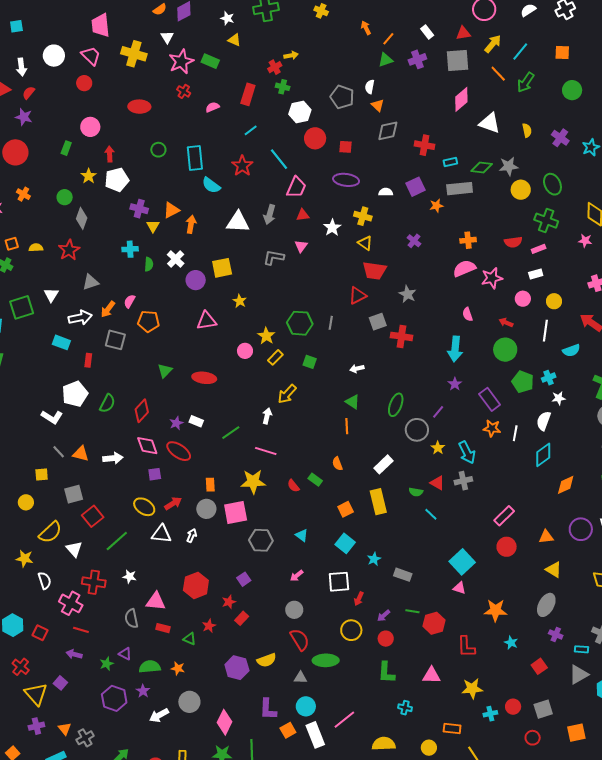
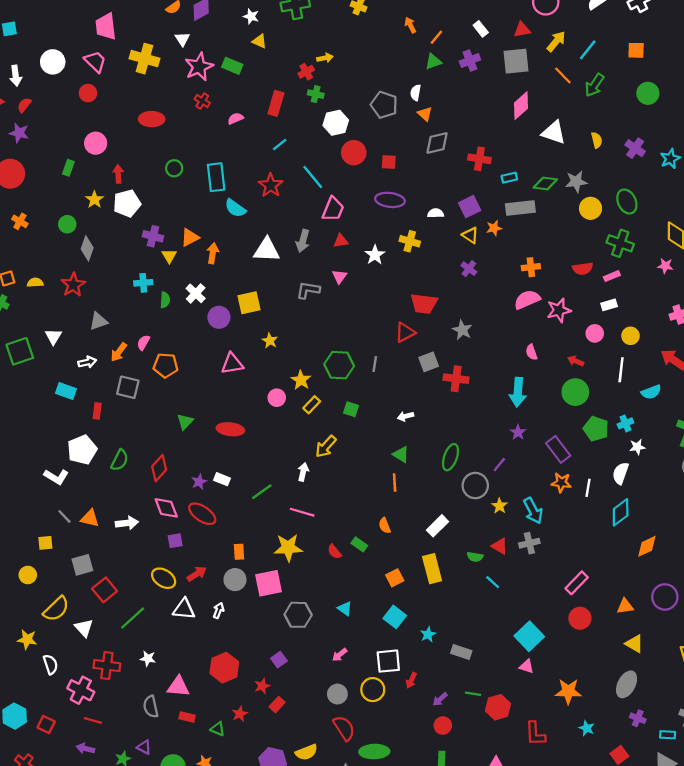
yellow triangle: (365, 243) -> (470, 235), moved
white arrow: (80, 318) -> (87, 362), size x0.7
yellow circle: (351, 630) -> (373, 690), moved

